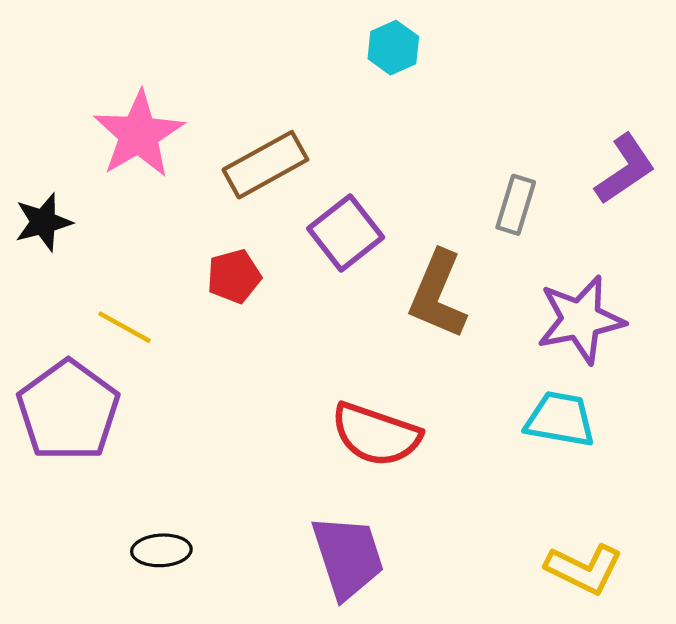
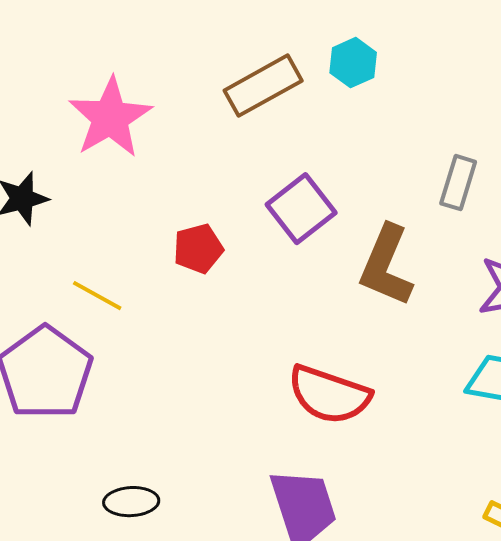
cyan hexagon: (393, 48) -> (353, 63), moved
brown rectangle: (265, 165) -> (263, 86), moved

